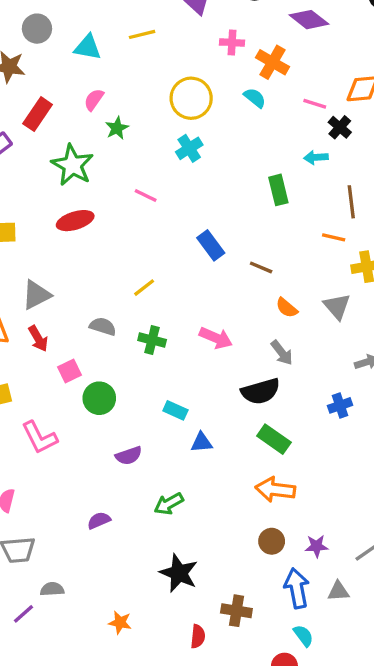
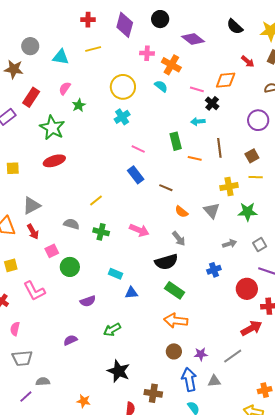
pink line: (146, 195) -> (138, 149), moved
orange line: (334, 237) -> (195, 158), moved

